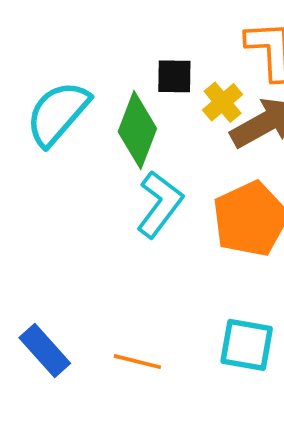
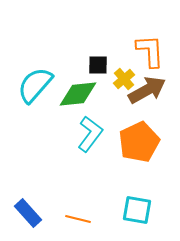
green diamond: (137, 130) -> (78, 94), turned 63

